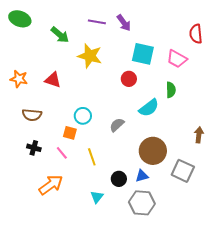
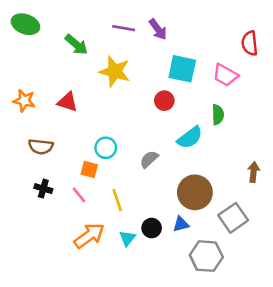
gray square: (183, 171) -> (233, 218), turned 30
orange arrow: (51, 185) -> (89, 236), moved
cyan triangle: (97, 197) -> (127, 238), moved
gray hexagon: (142, 203) -> (206, 256), moved

